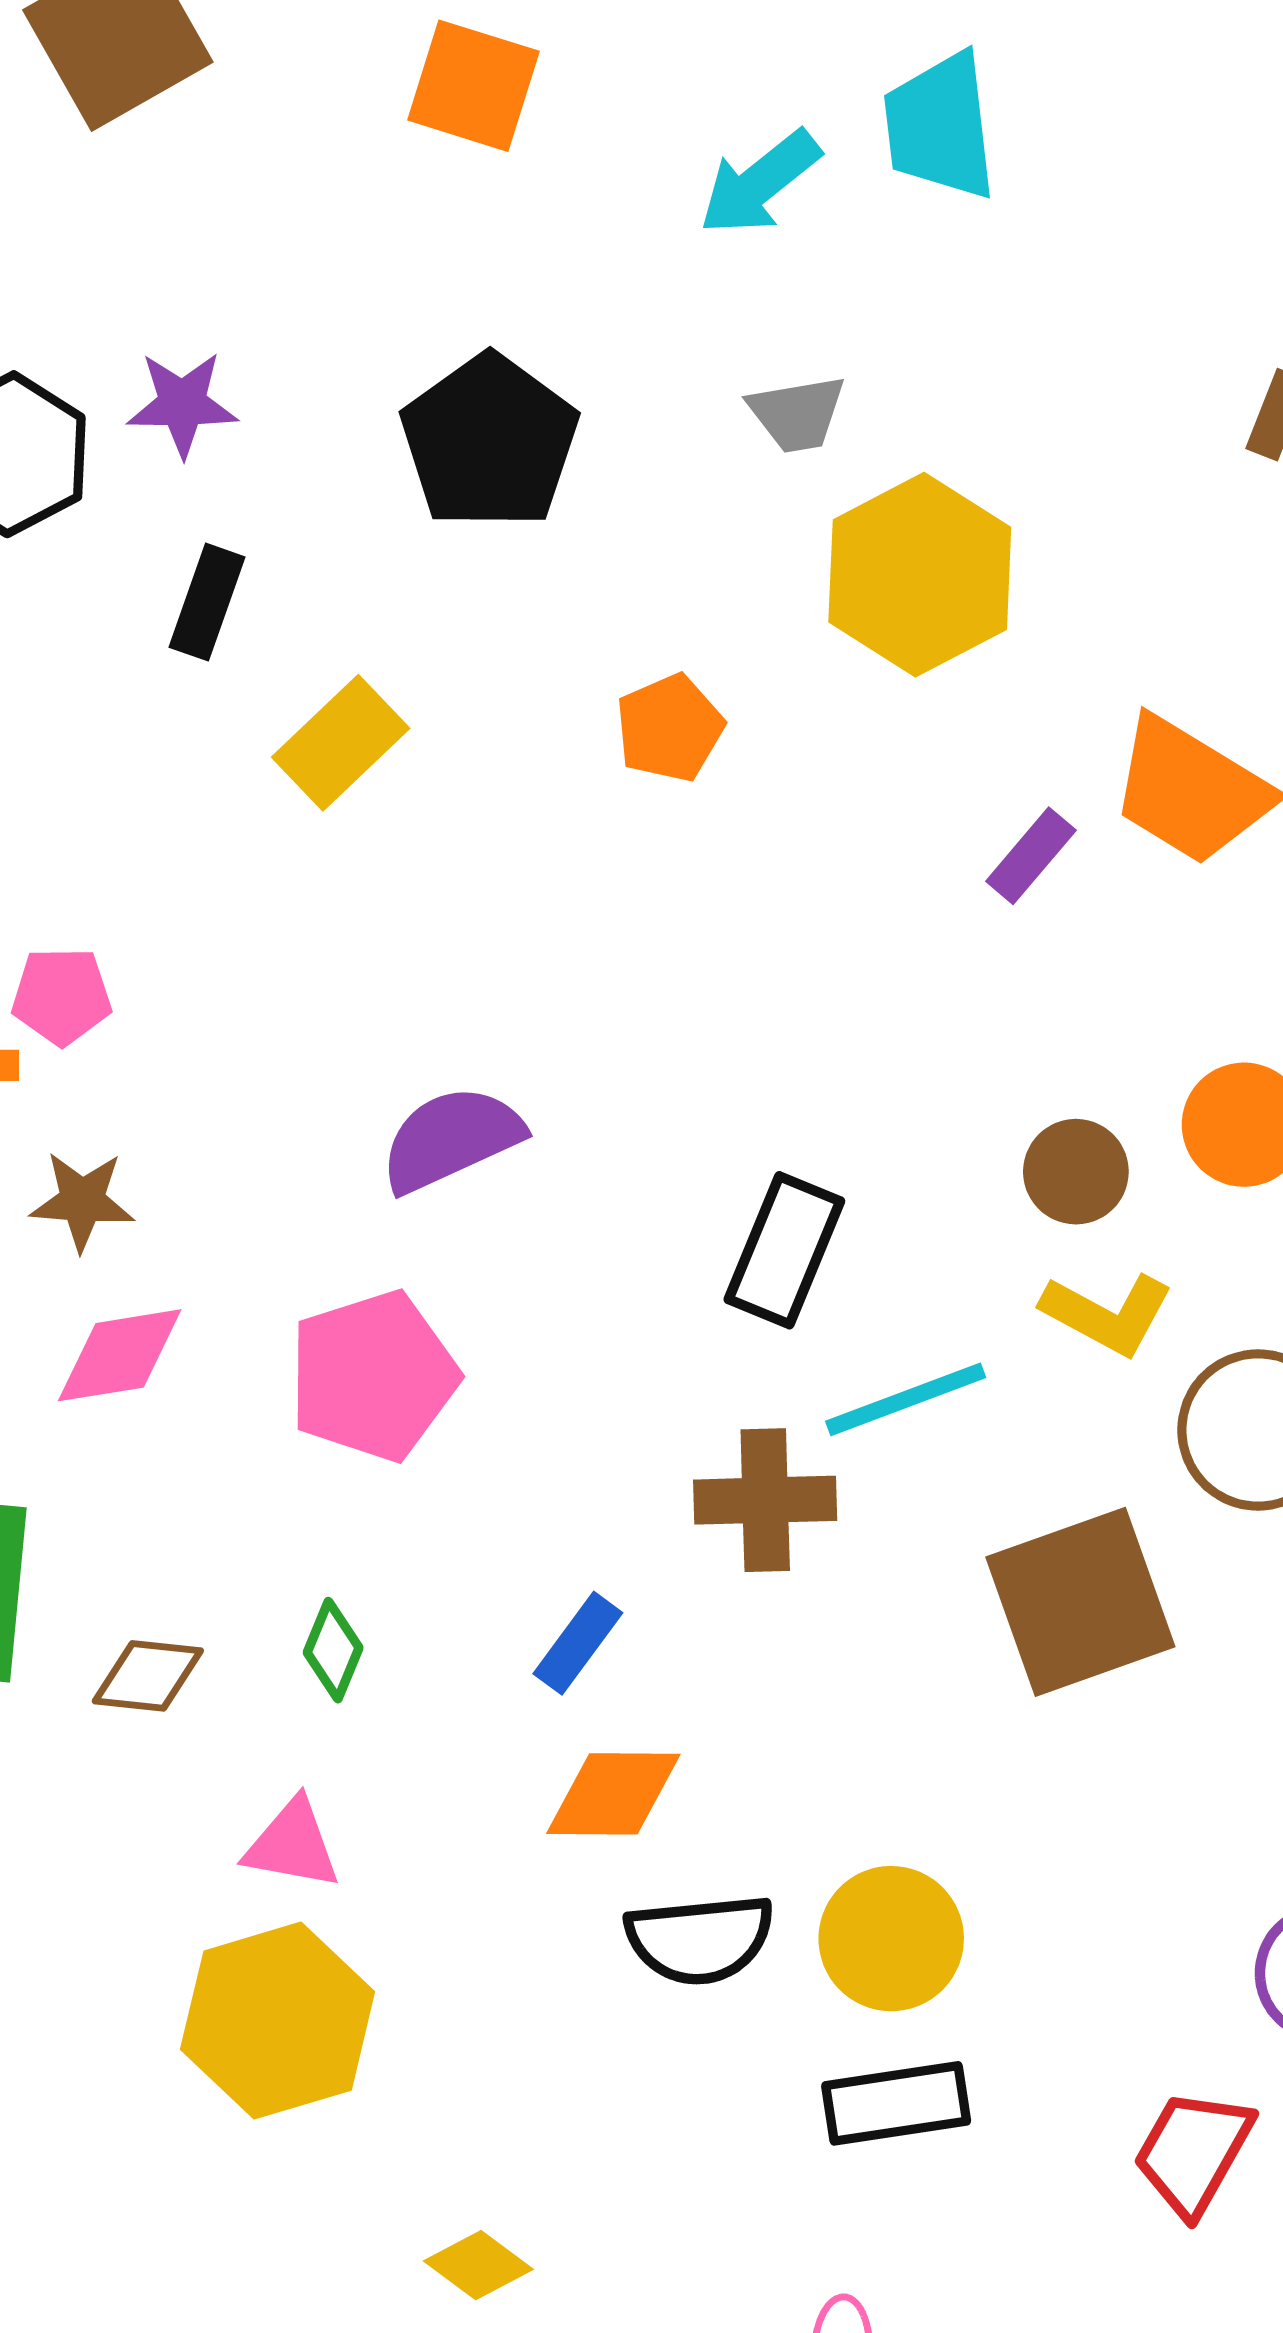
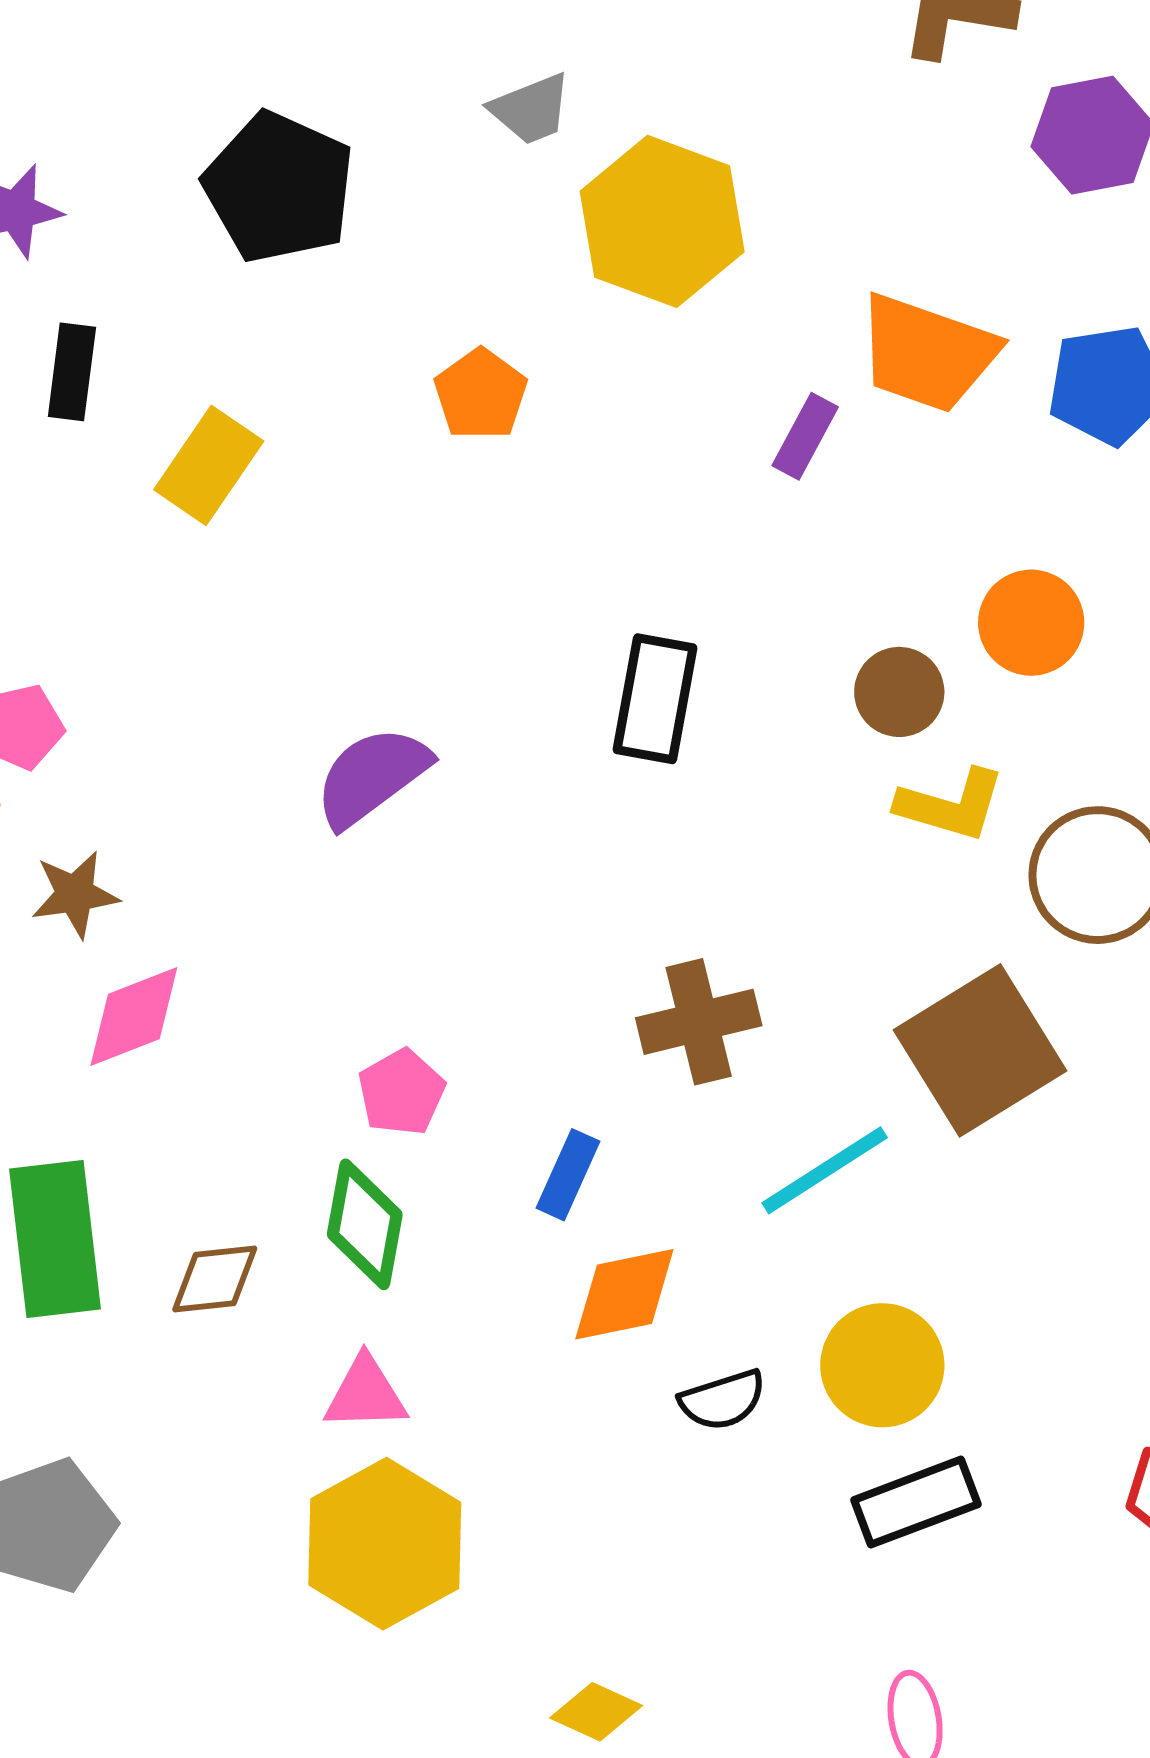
black rectangle: (784, 1250) -> (655, 699), moved
pink pentagon: (373, 1376) -> (401, 1092), moved, size x0.6
cyan line: (906, 1399) -> (825, 1170), moved
green diamond: (333, 1650) -> (365, 1224), size x1.5
black semicircle: (700, 1939) -> (723, 1400), size x0.7

